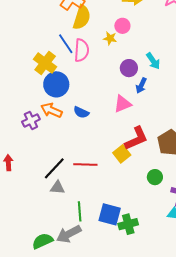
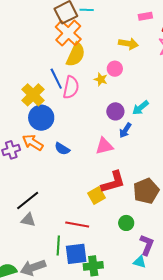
cyan arrow: (153, 61) -> (140, 108), turned 78
red line: (85, 165) -> (77, 225), moved
green line: (80, 211) -> (58, 246), moved
blue square: (110, 214) -> (76, 254), turned -30

